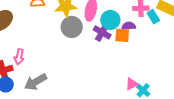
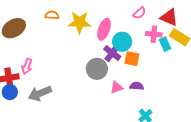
purple semicircle: (129, 26) -> (137, 86), moved
gray circle: (72, 27) -> (97, 69), moved
pink triangle: (132, 84) -> (117, 87), moved

